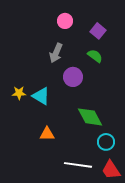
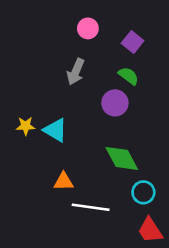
purple circle: (73, 77) -> (115, 103), moved
white line: (78, 165) -> (91, 207), moved

